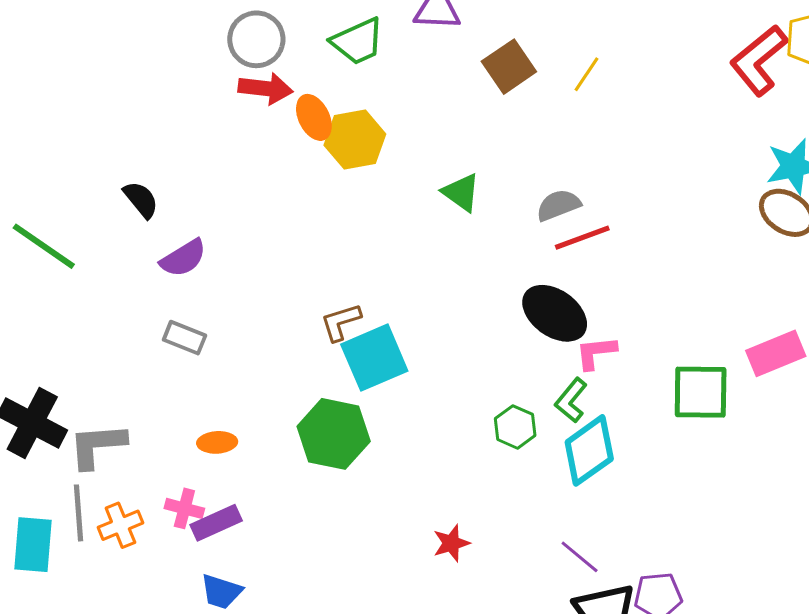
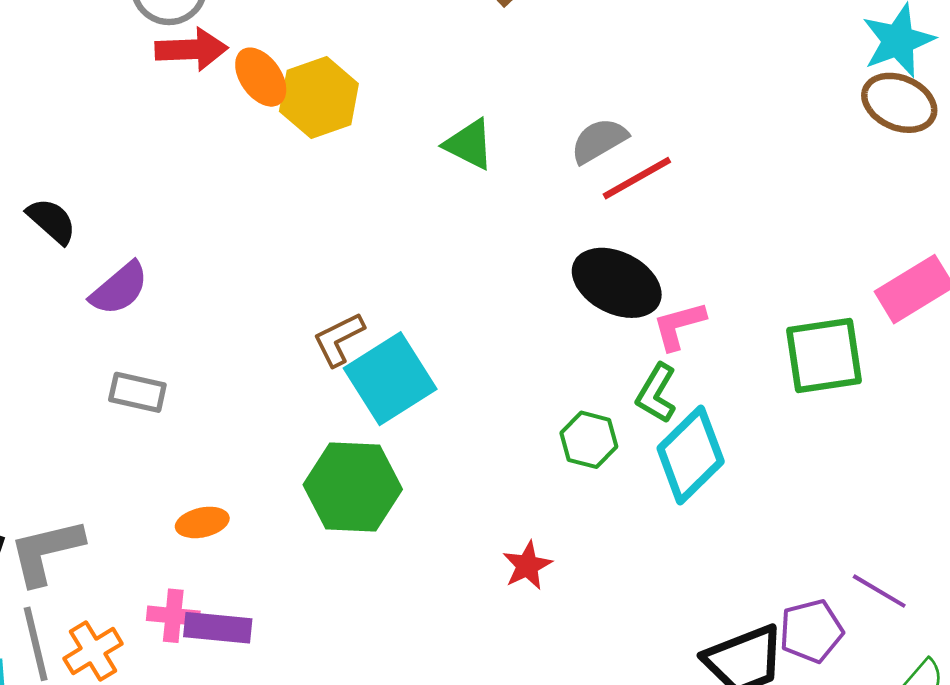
purple rectangle: (216, 523) -> (218, 628), turned 39
red star: (451, 543) -> (527, 566), moved
purple line: (580, 557) -> (879, 591), moved

